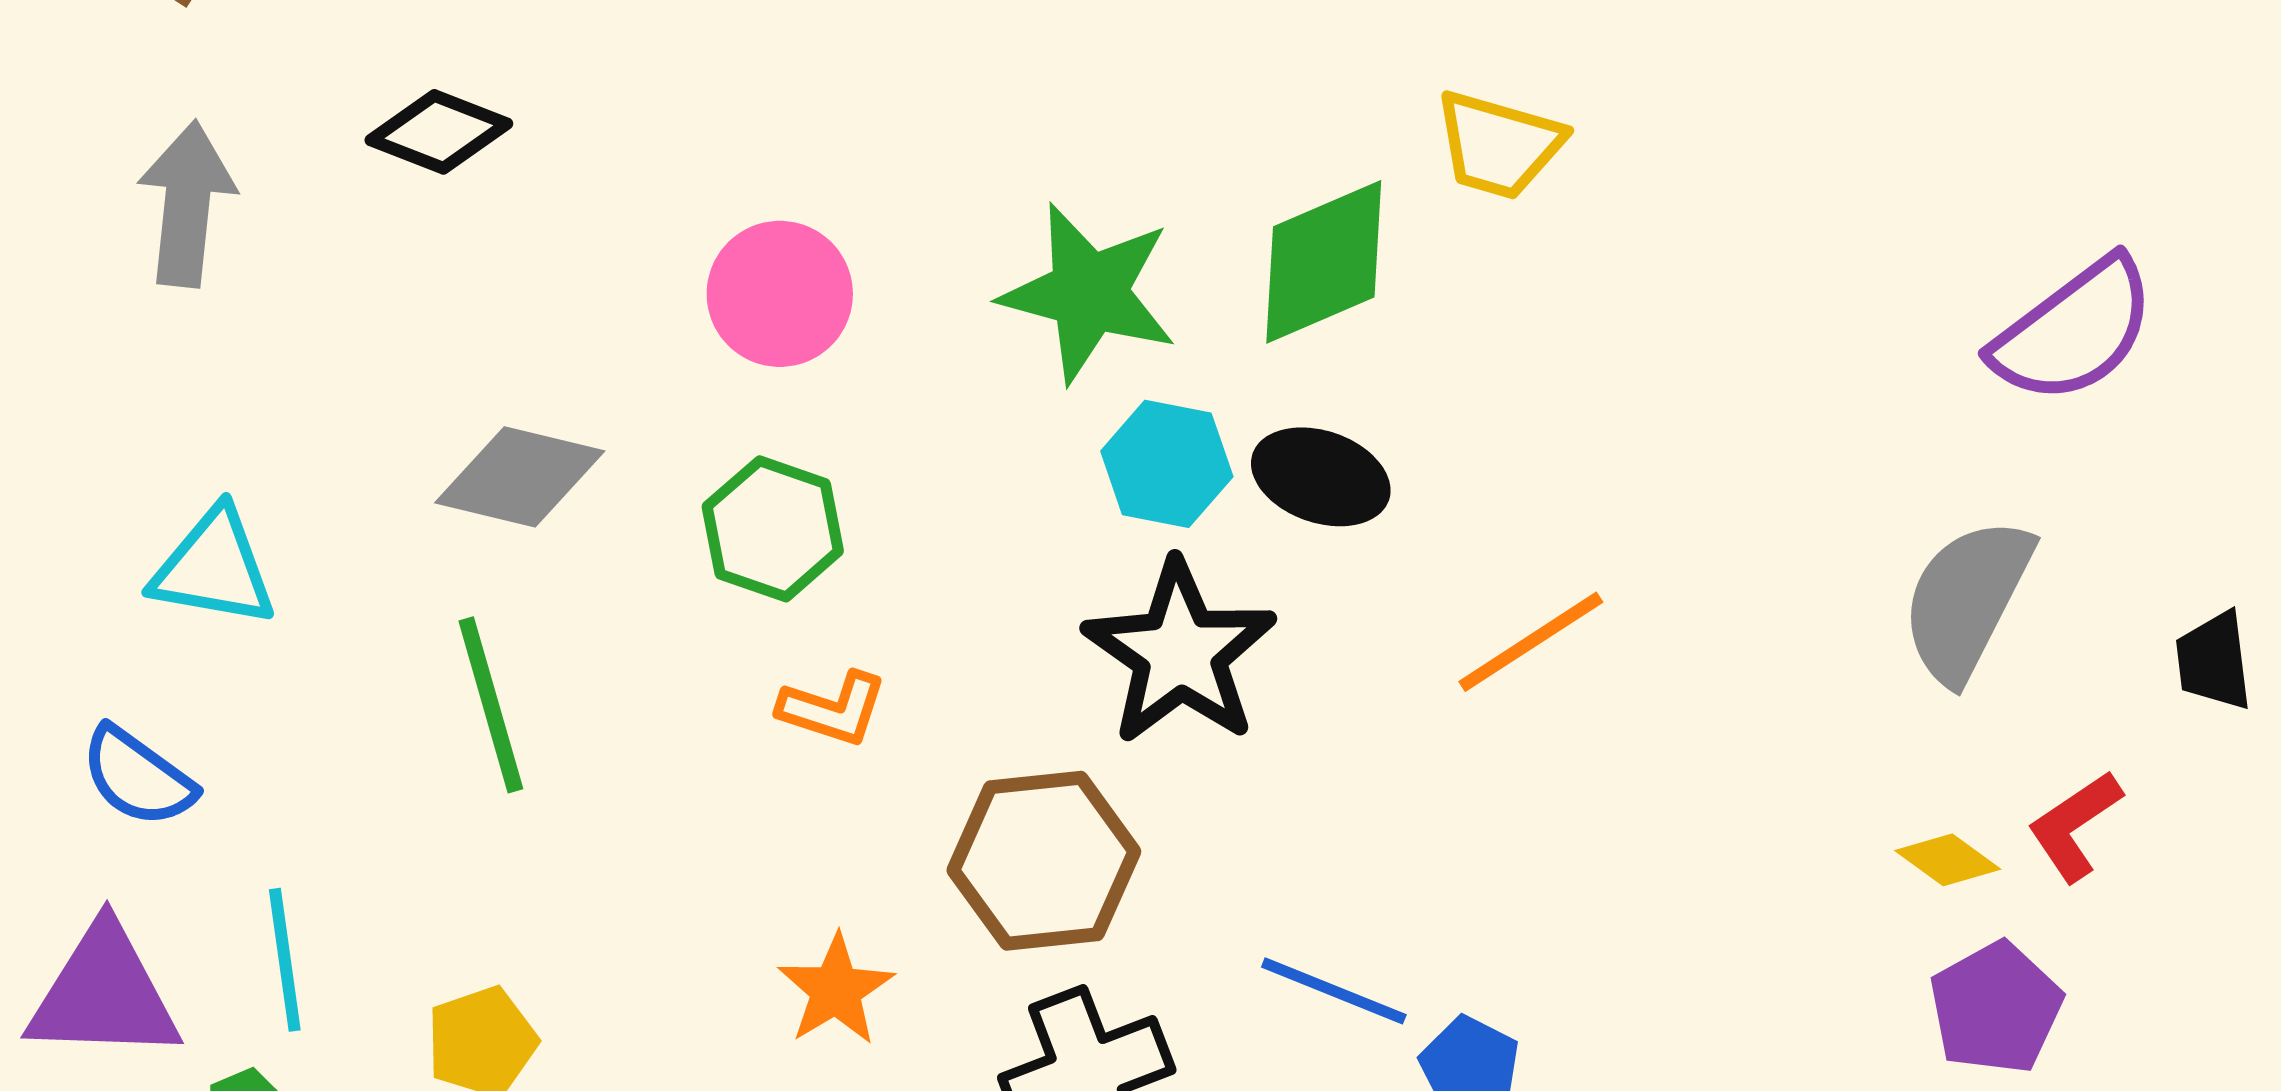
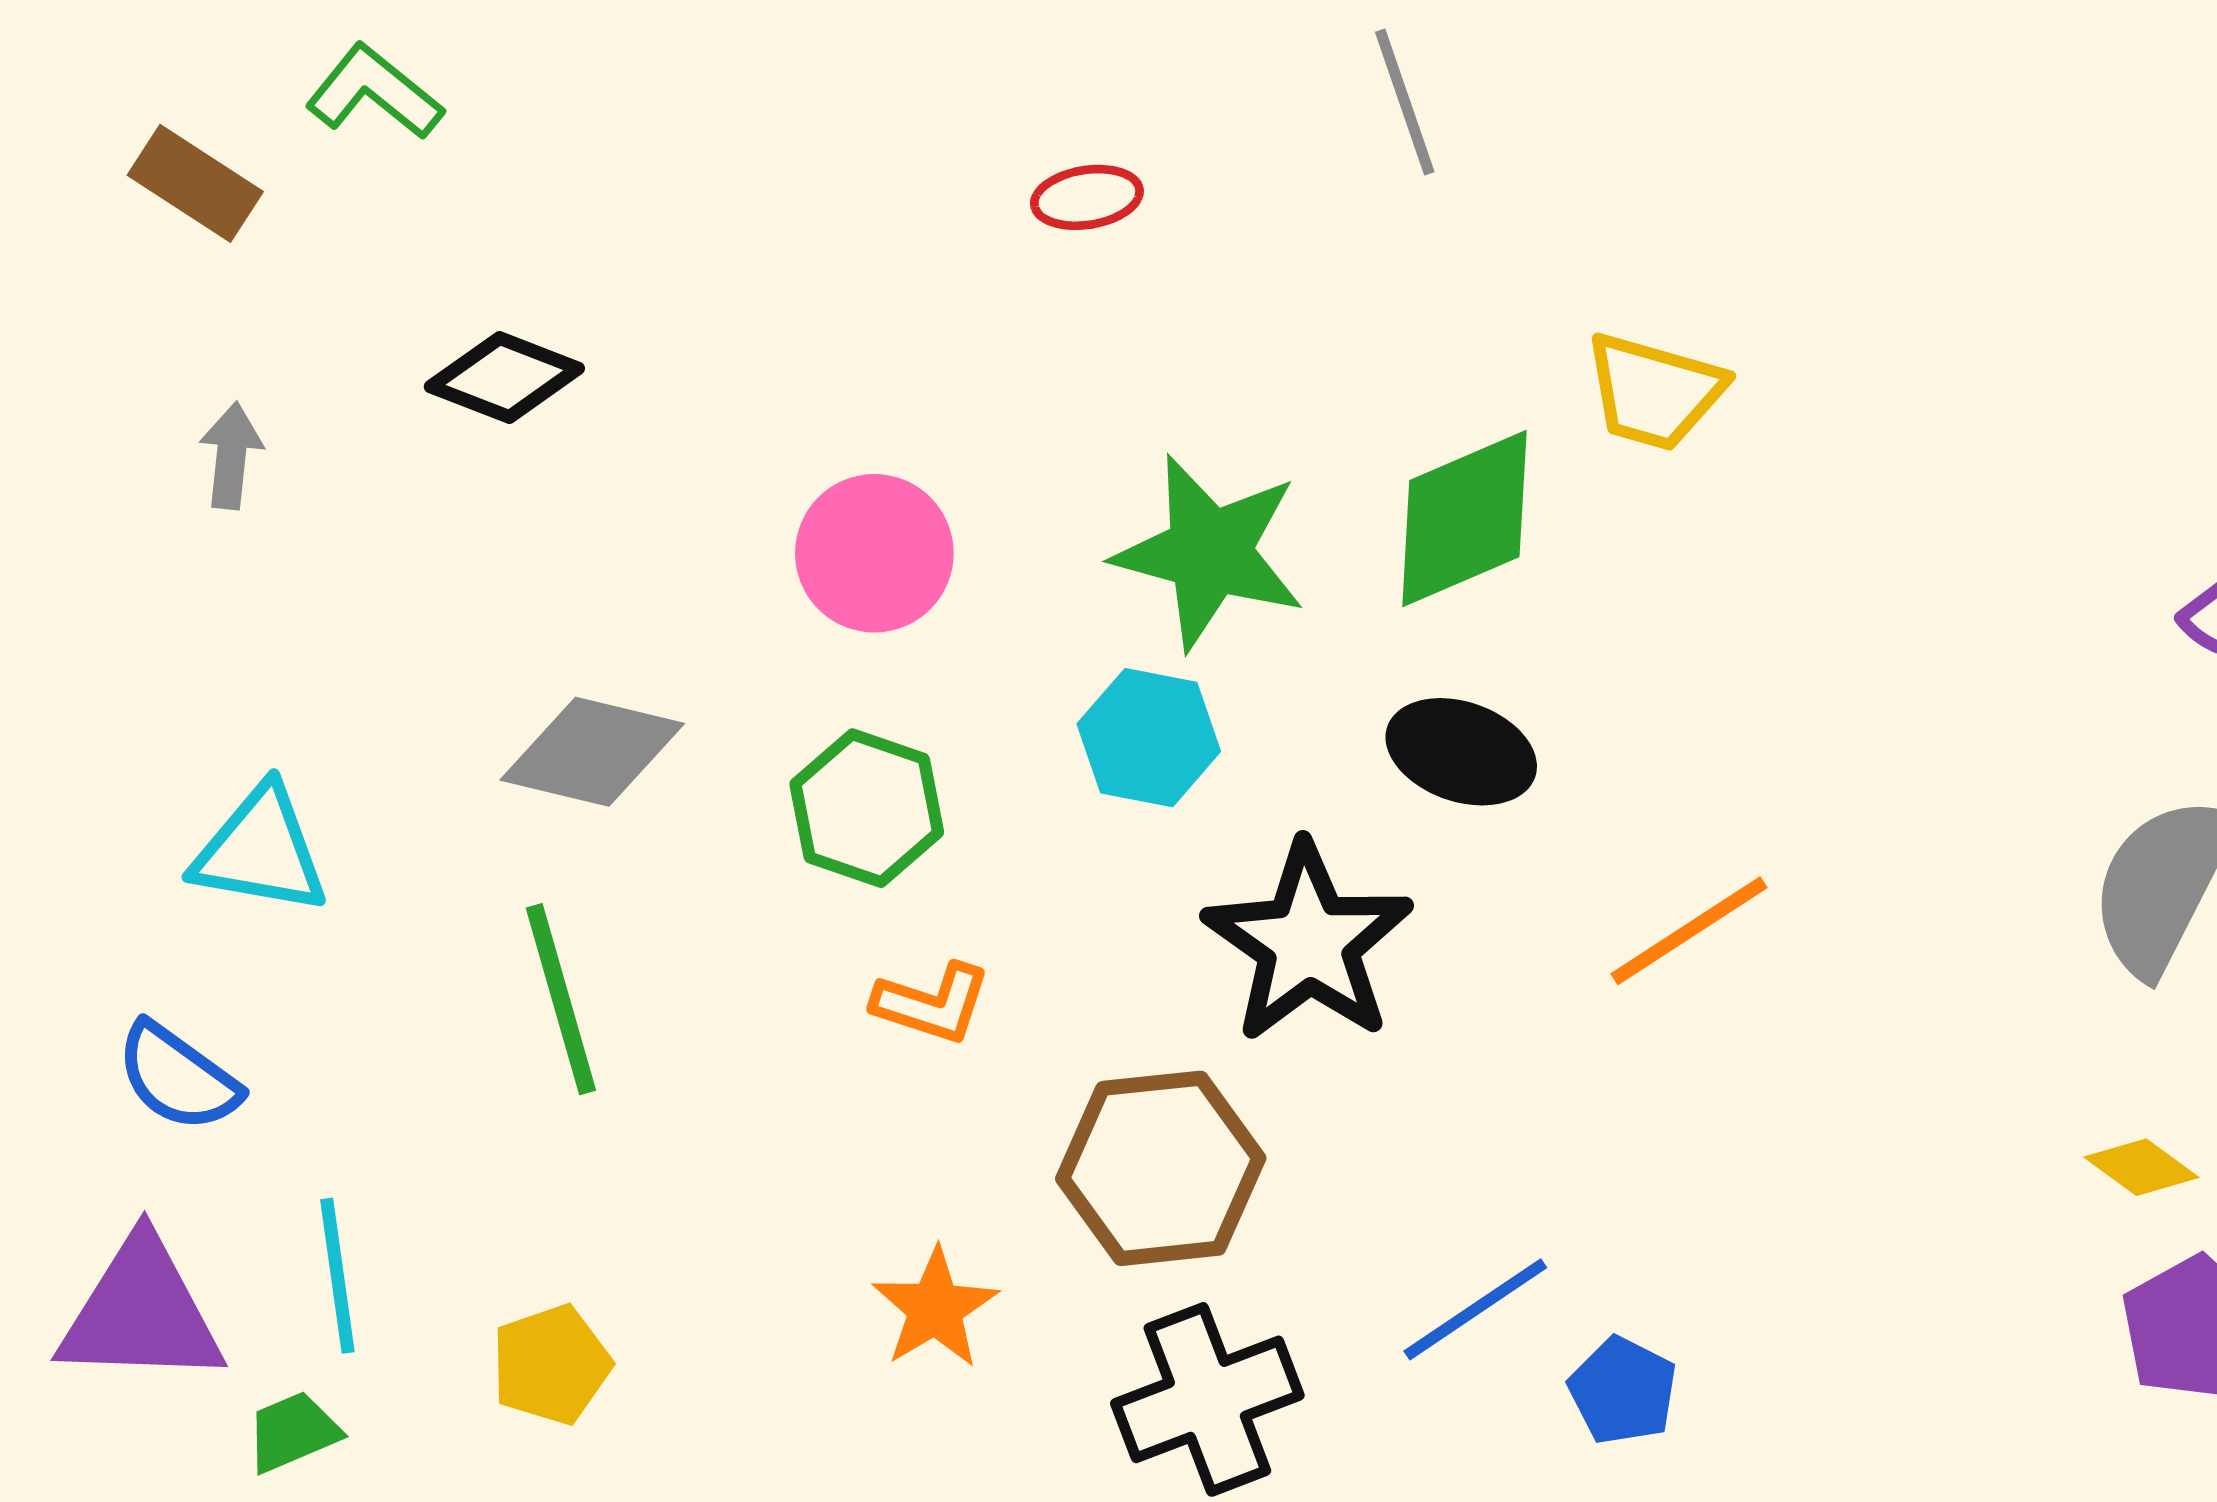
gray arrow: (187, 204) -> (231, 456), size x0.6
cyan hexagon: (1167, 464) -> (1149, 738), moved
blue line: (1334, 991) -> (1475, 1309), turned -56

